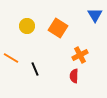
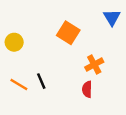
yellow circle: (27, 26) -> (14, 42), moved
orange line: (11, 58) -> (19, 85), moved

